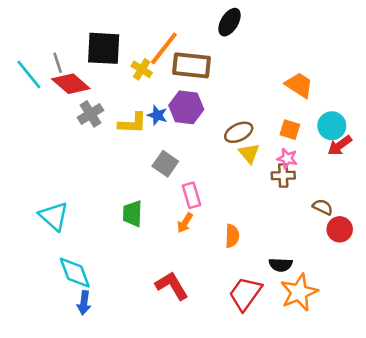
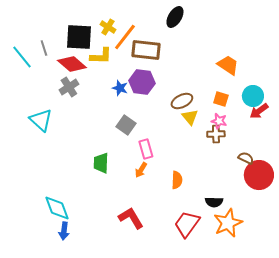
yellow cross: (142, 69) -> (108, 27), moved
red diamond: (71, 84) -> (72, 64), moved
yellow L-shape: (132, 123) -> (101, 56), moved
cyan triangle: (54, 216) -> (41, 120), moved
red circle: (340, 229) -> (259, 175), size x1.5

